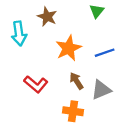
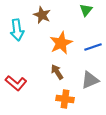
brown arrow: (76, 81) -> (57, 72), moved
red L-shape: (36, 84) -> (16, 83), moved

